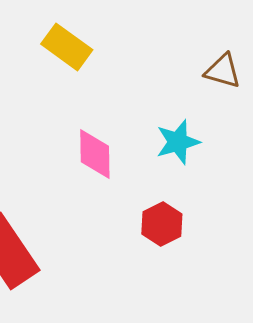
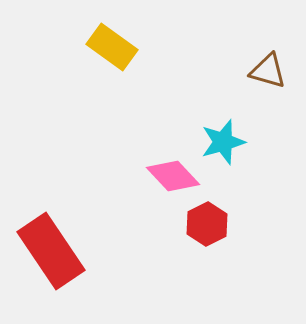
pink diamond: (95, 154) -> (173, 176), moved, turned -42

